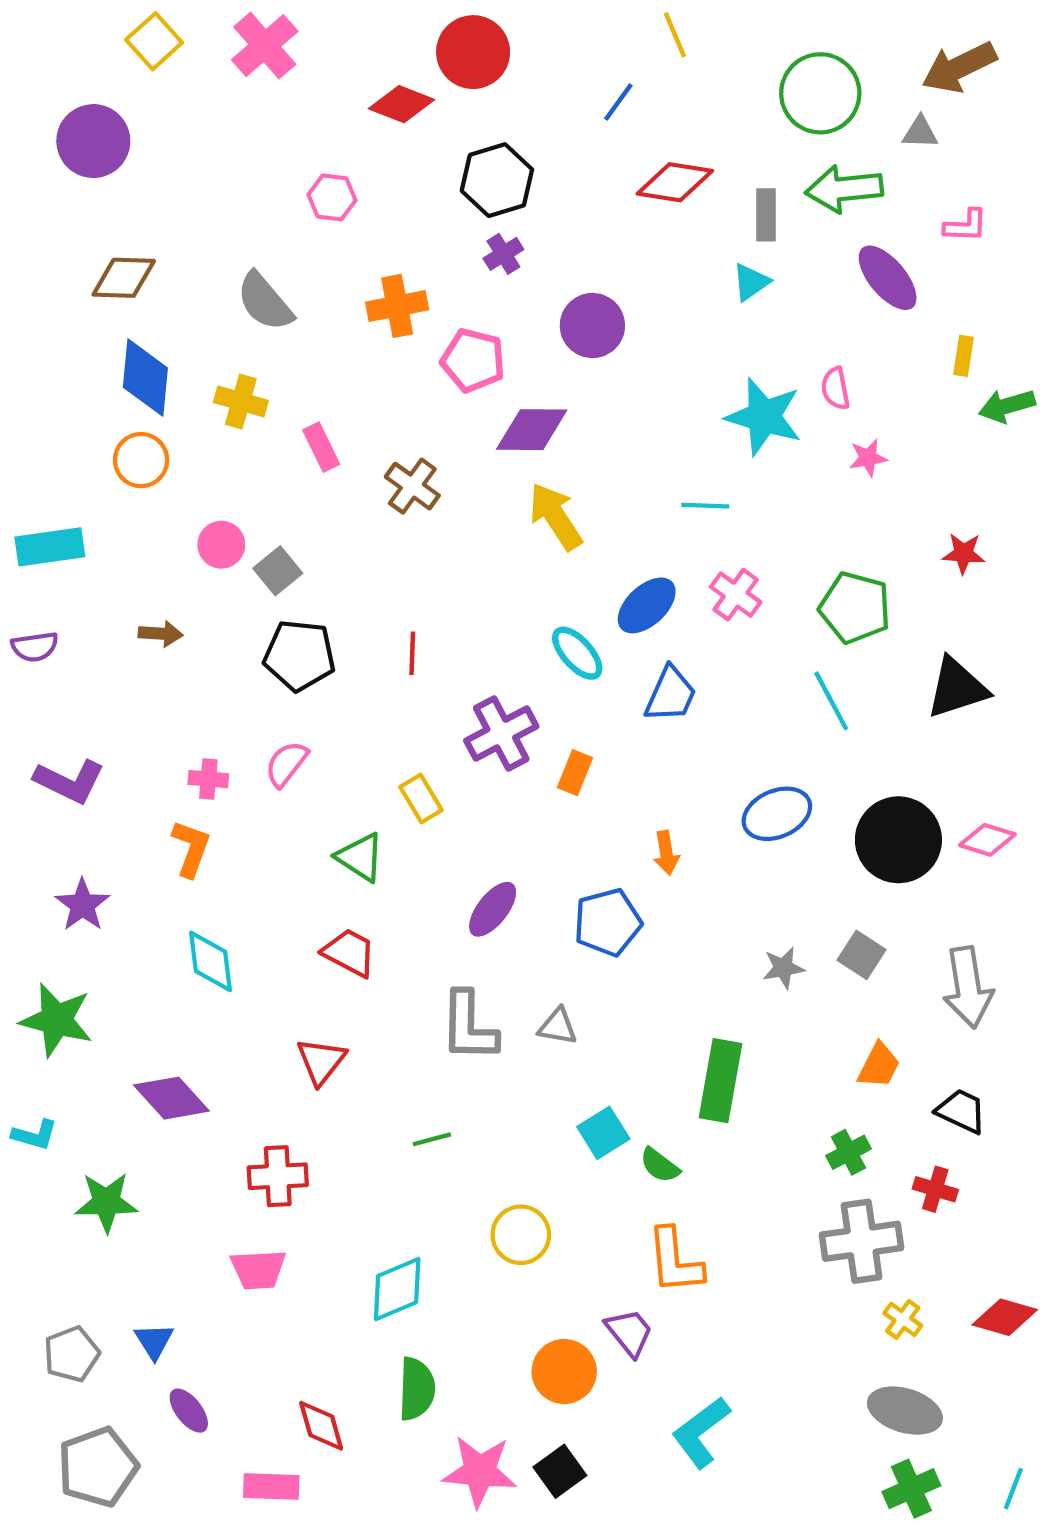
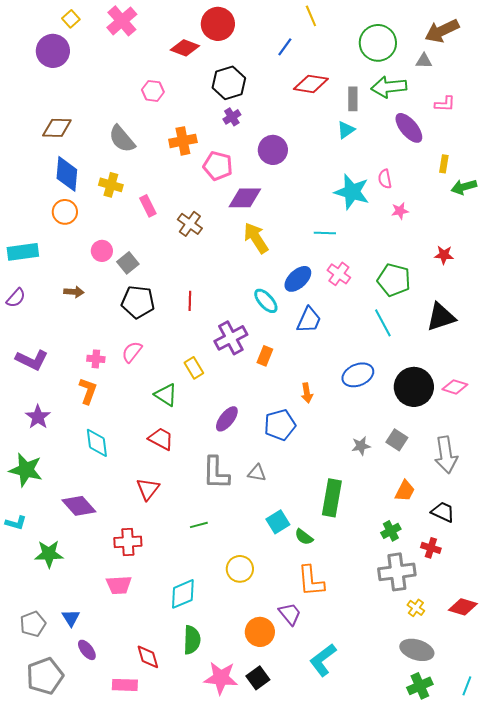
yellow square: (154, 41) -> (71, 19), size x0.7
purple circle: (93, 141) -> (53, 51), moved
purple semicircle: (35, 647) -> (16, 298), turned -40

